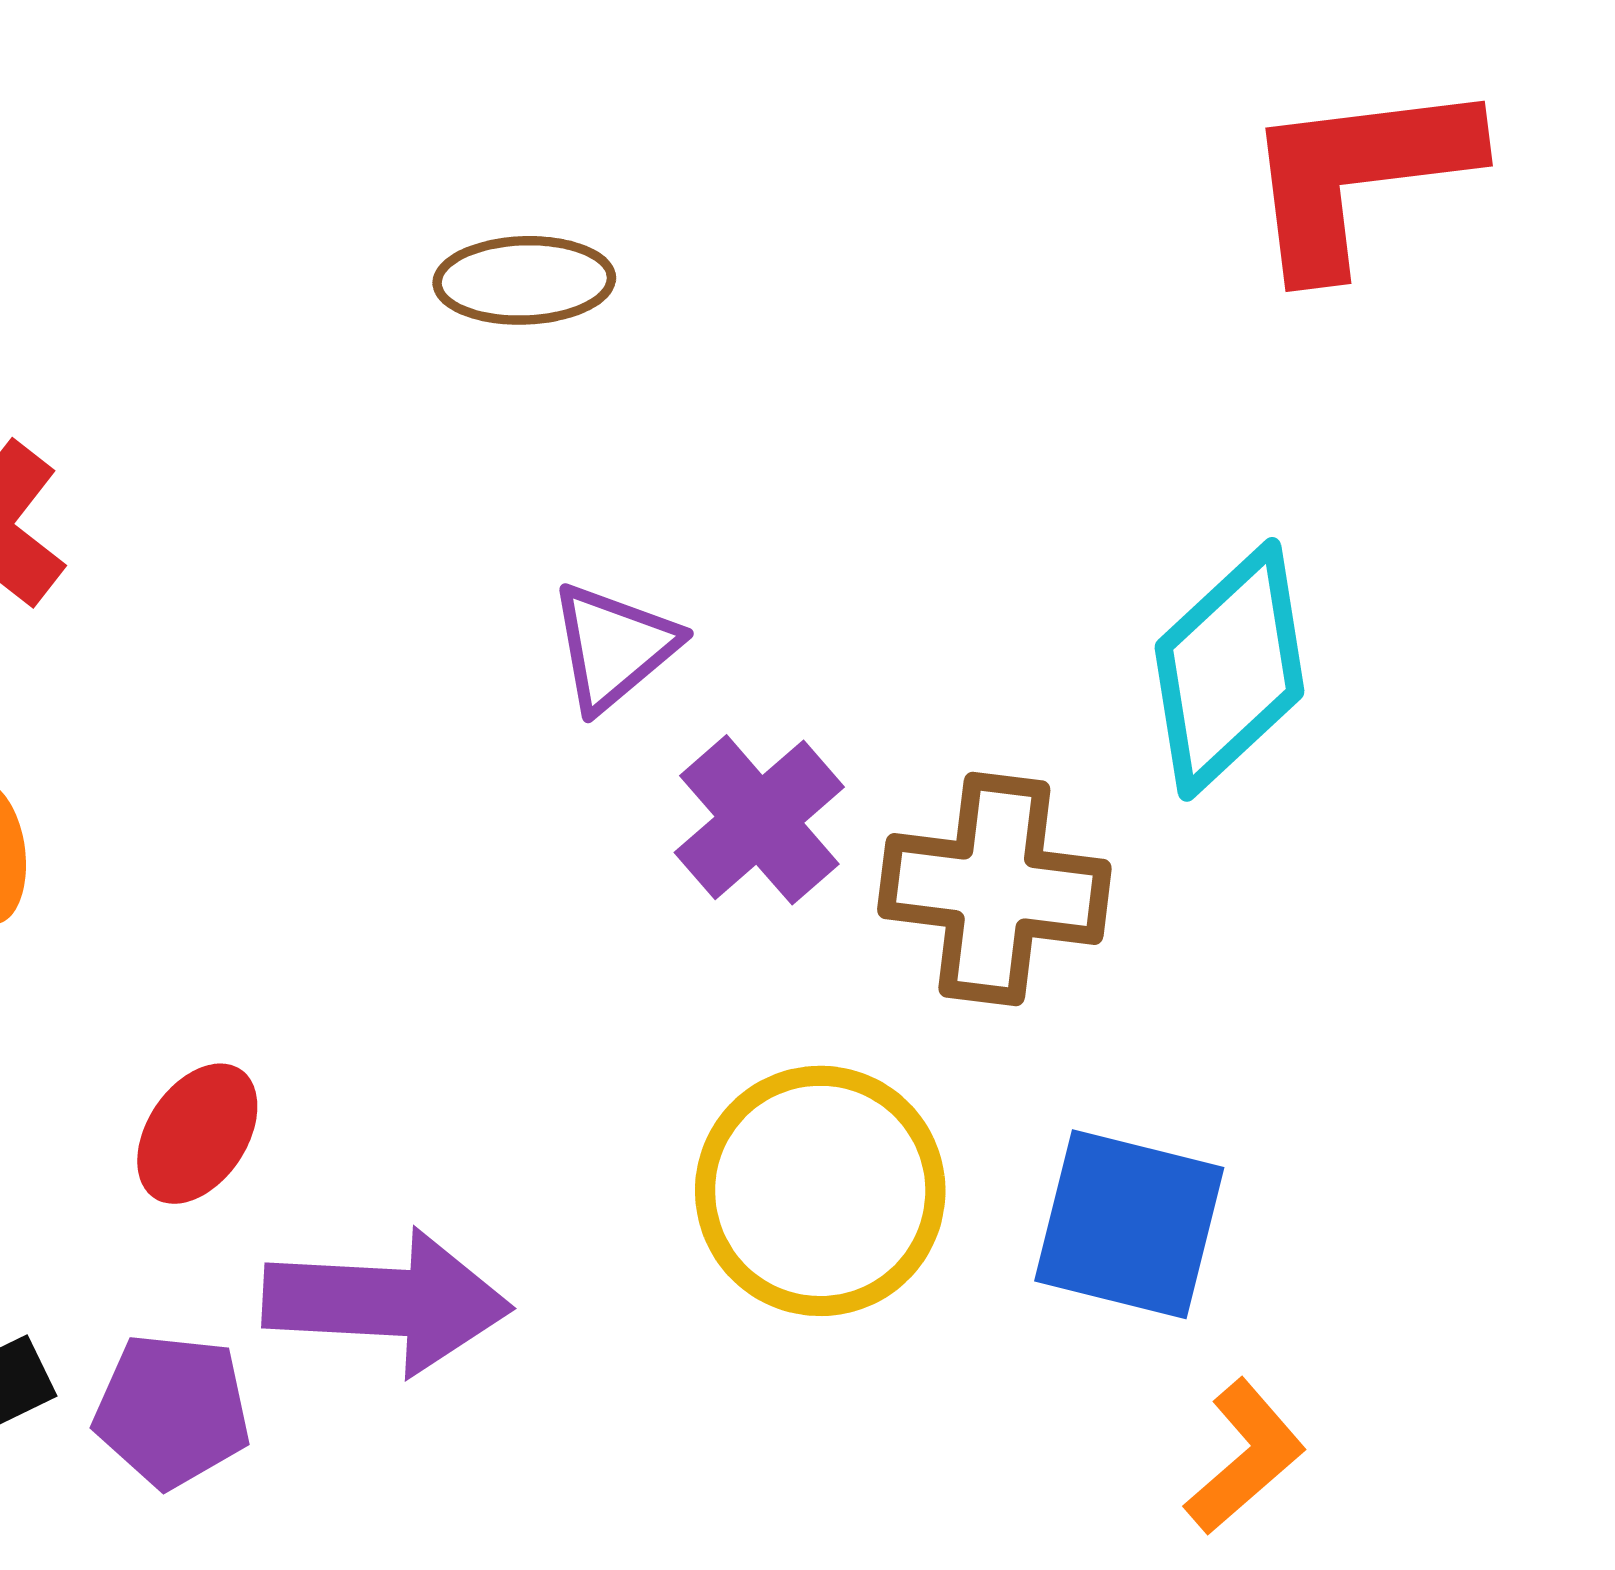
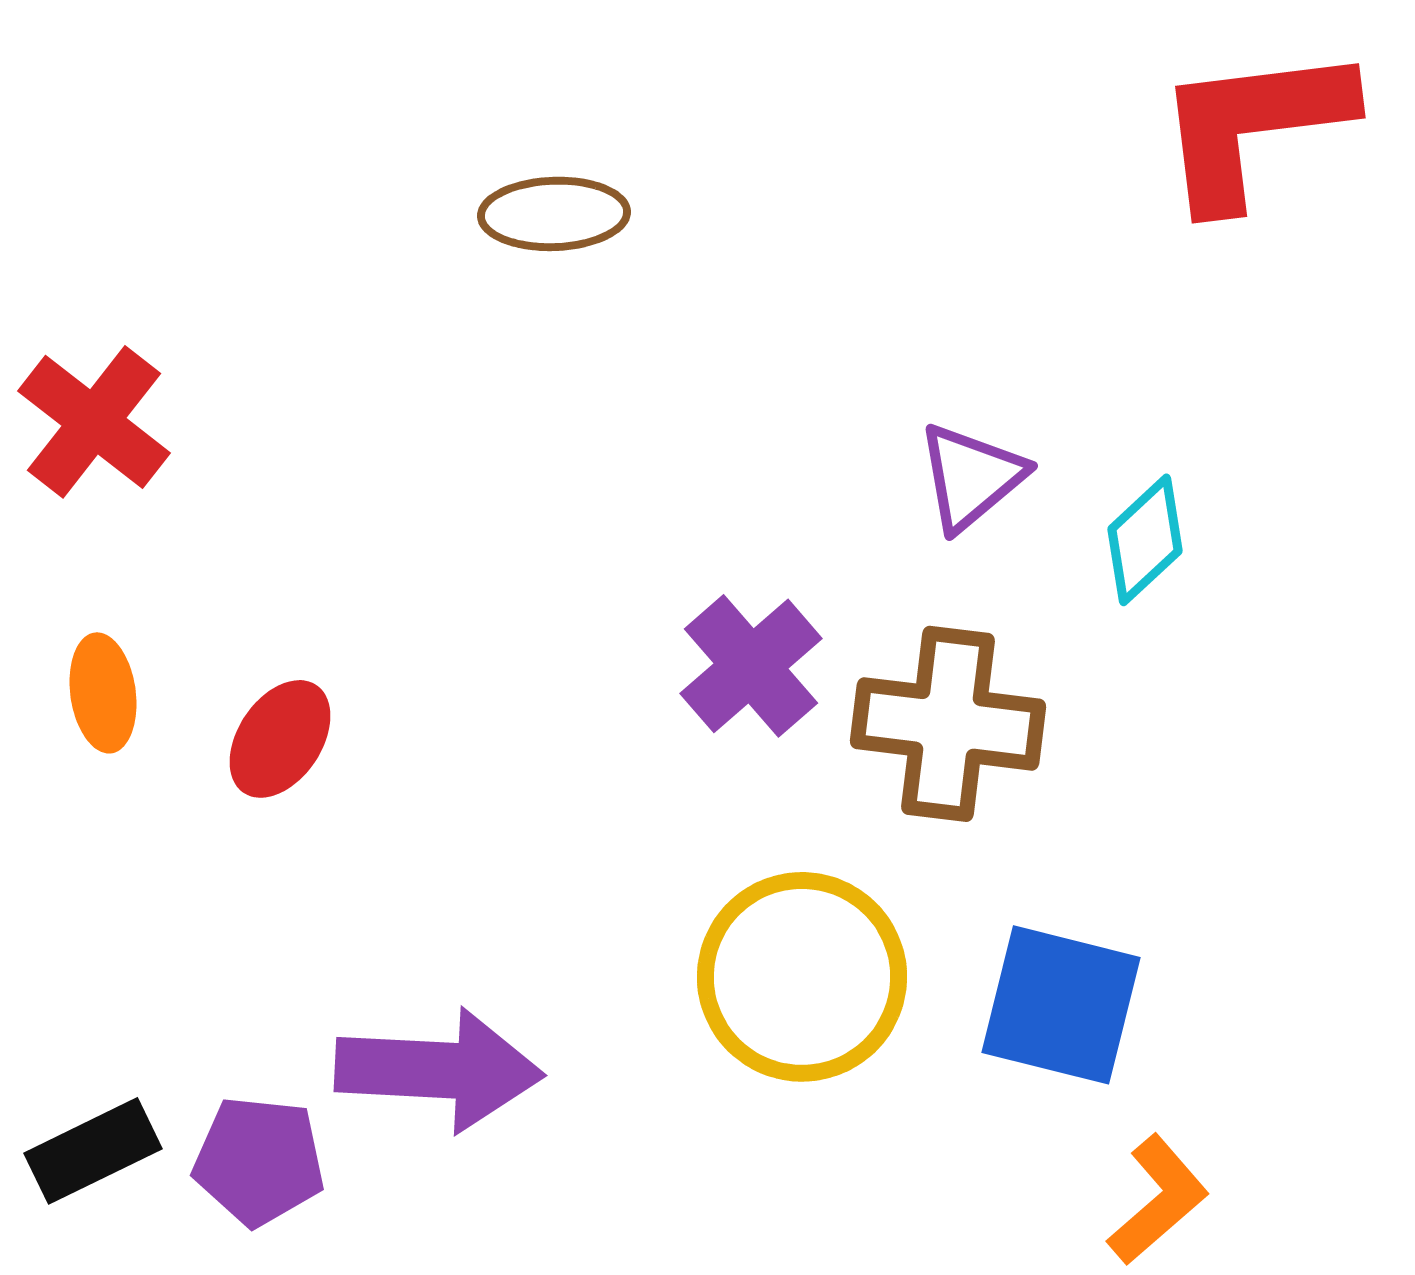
purple triangle: (614, 647) -> (971, 477), moved
cyan diamond: (1230, 669) -> (1145, 540), size x0.6
red ellipse: (197, 1134) -> (280, 739), moved

